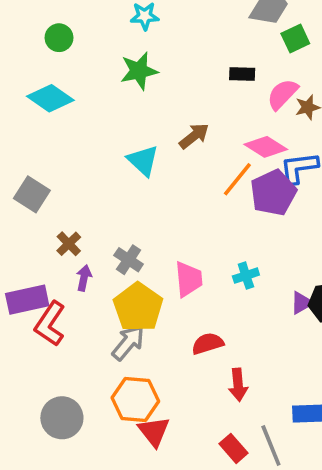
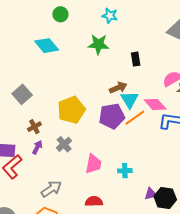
black rectangle: (242, 74) -> (136, 59), moved, turned 64
cyan triangle: (143, 161) -> (129, 100), moved
purple pentagon: (273, 193) -> (112, 116), moved
yellow pentagon: (138, 307) -> (71, 110), moved

